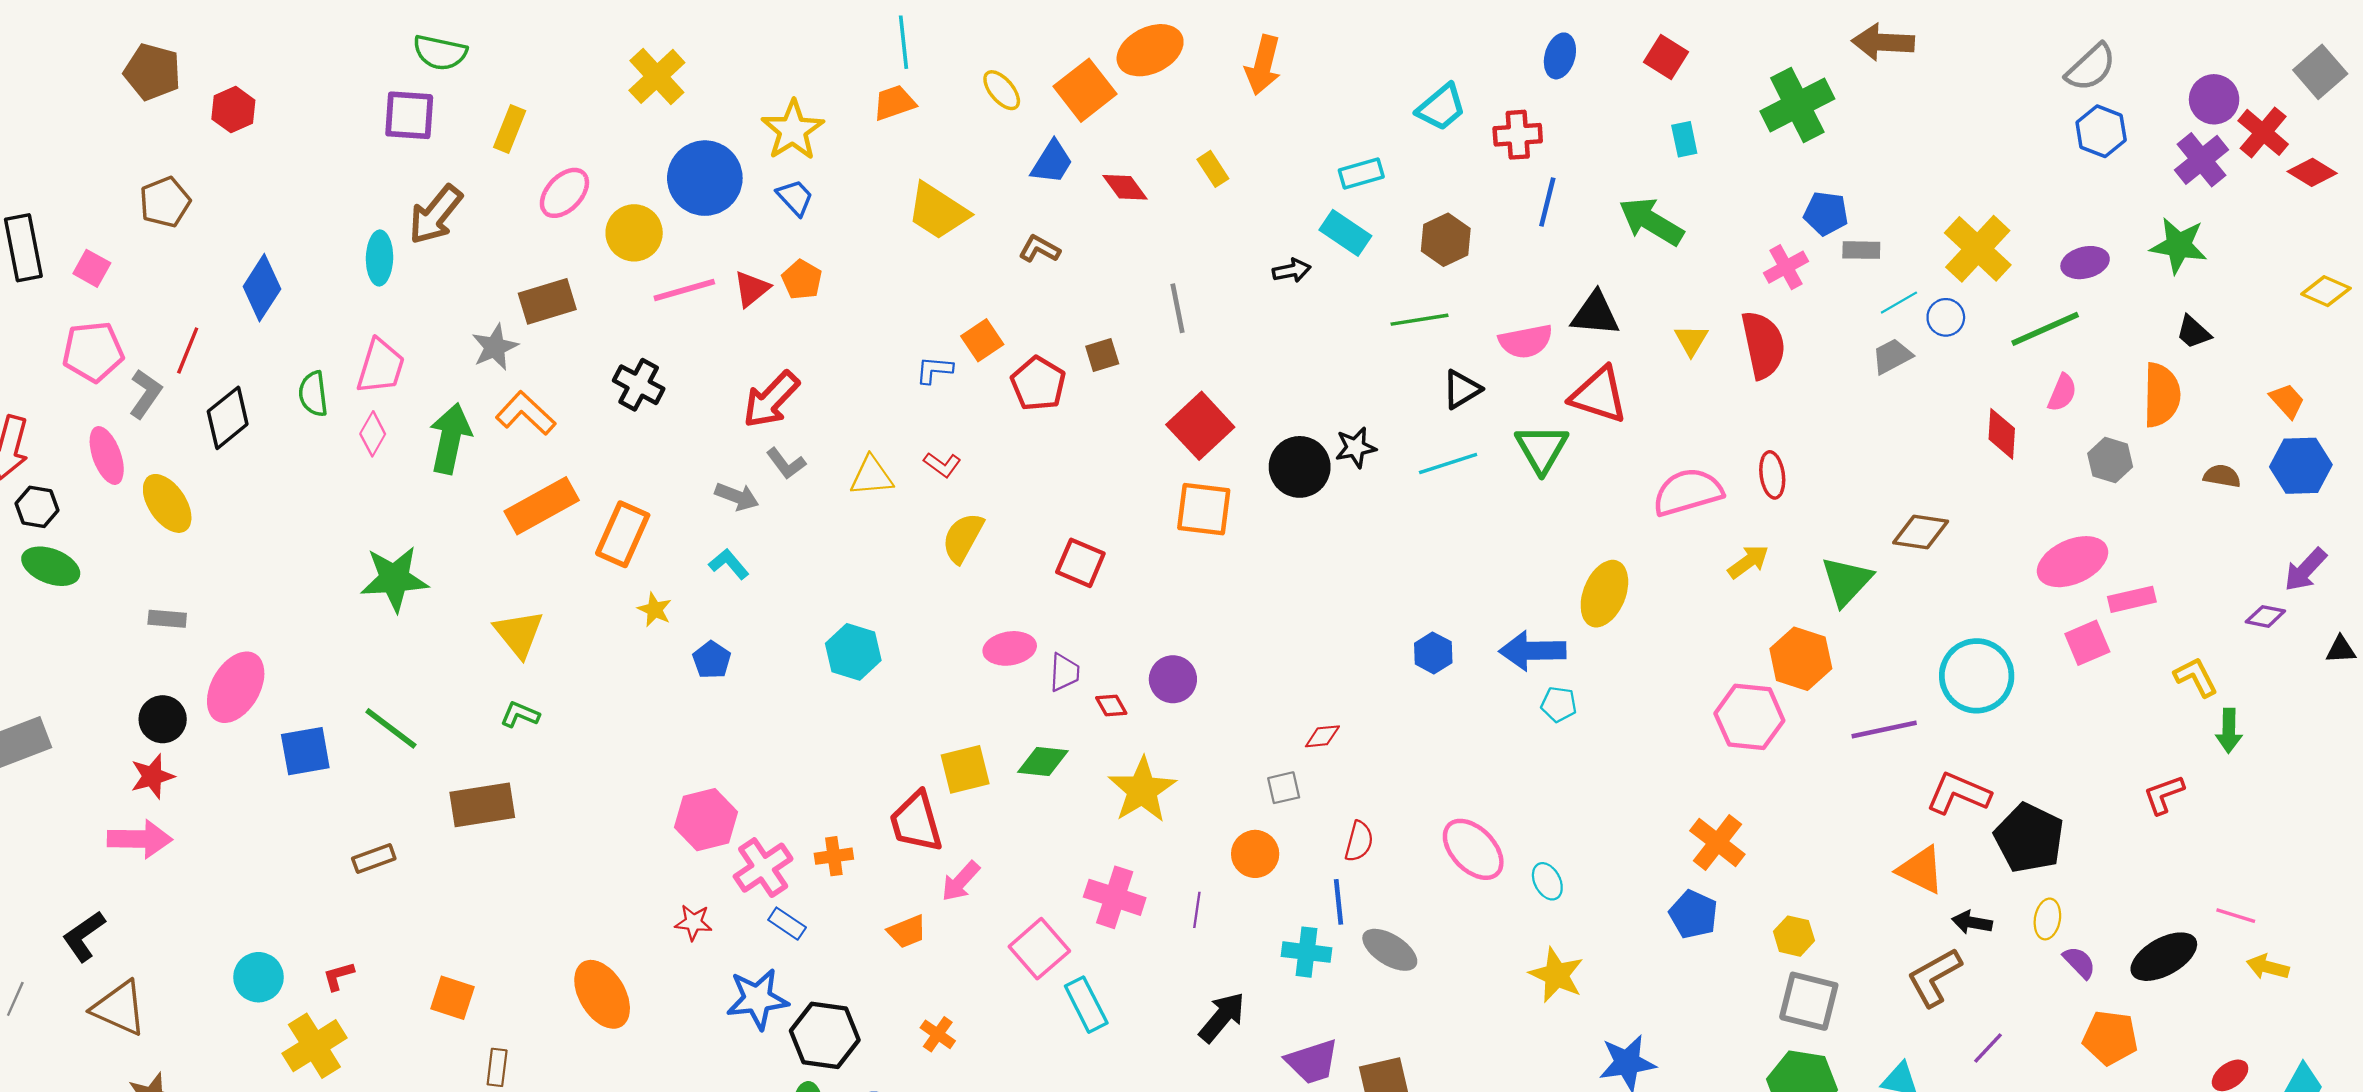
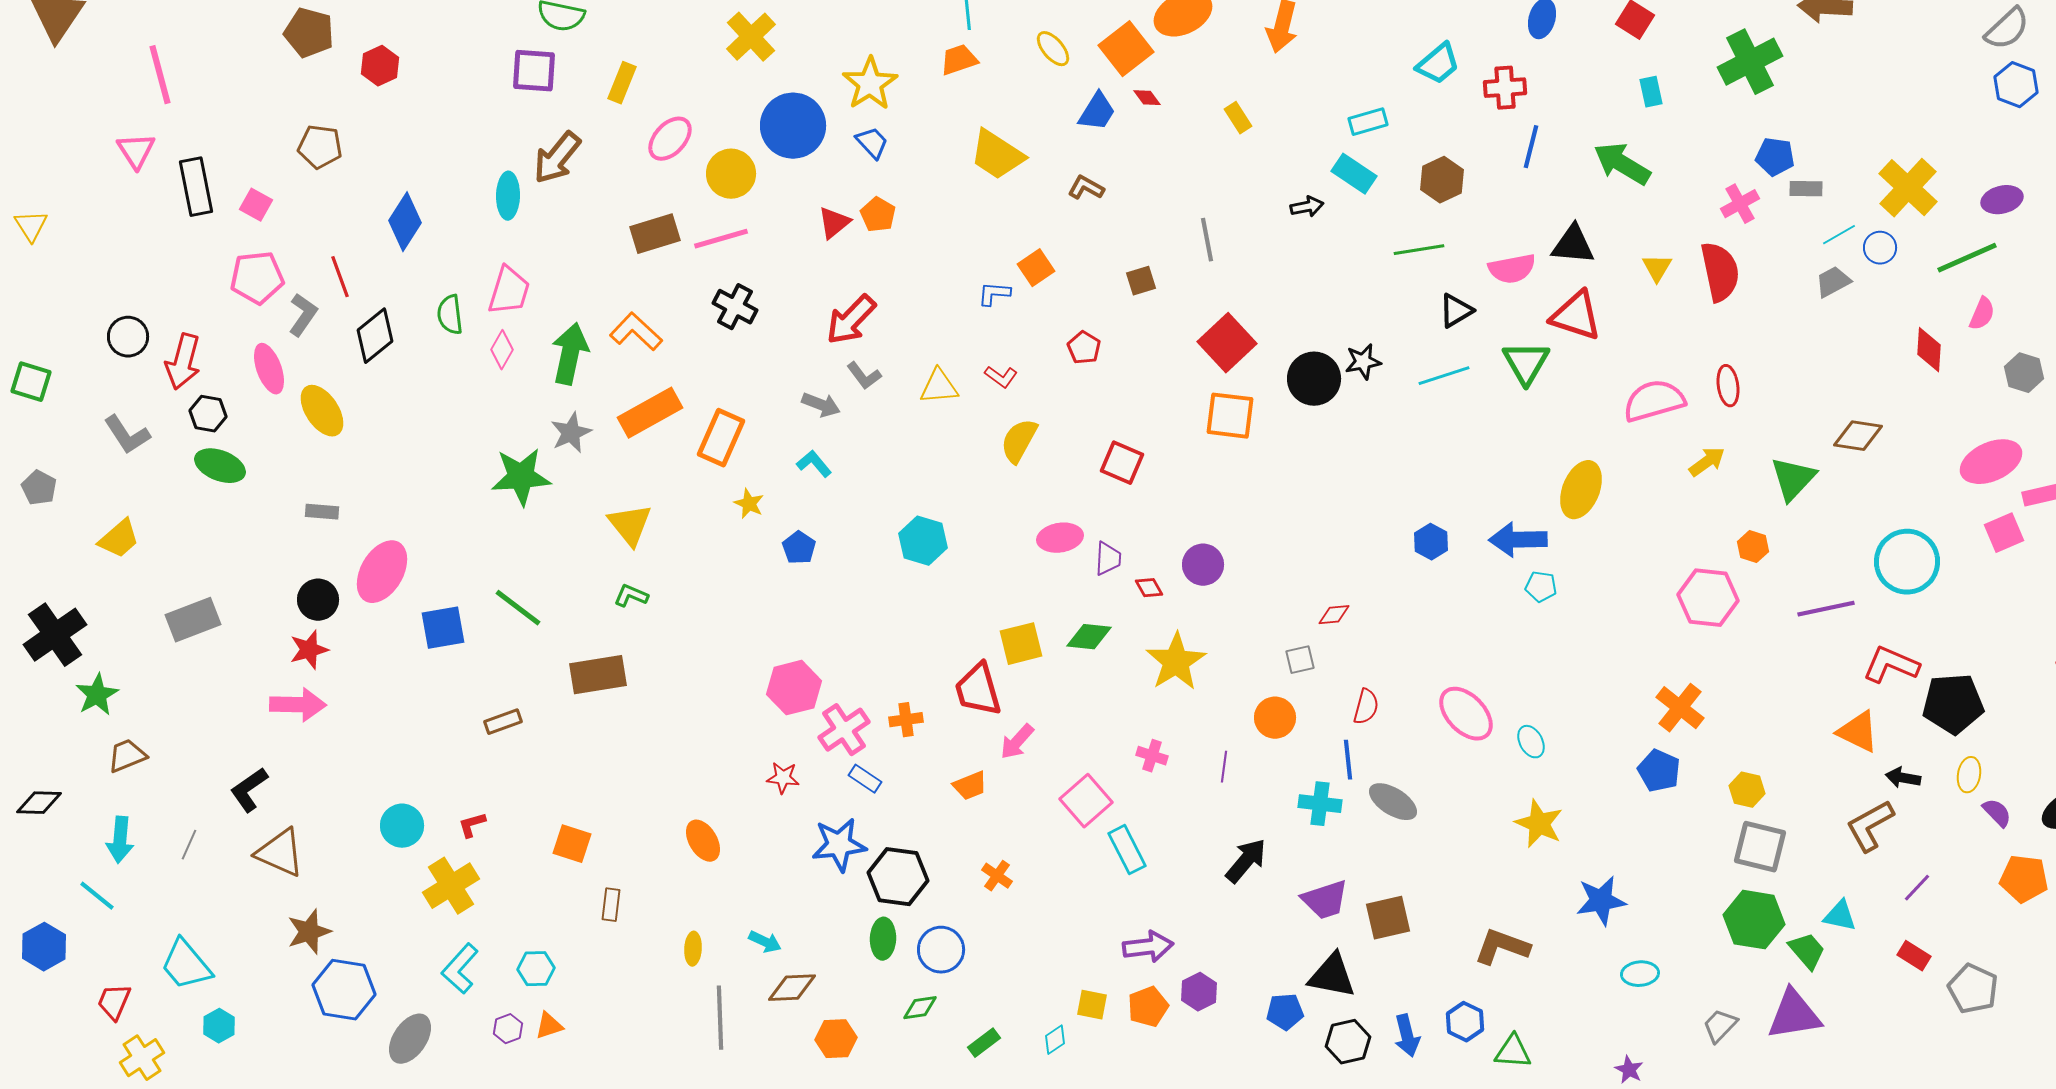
red diamond: (1125, 187) -> (1147, 98), moved, size x0.7
brown pentagon: (165, 202) -> (320, 147), turned 30
pink line: (684, 290) -> (721, 239), moved
gray star: (495, 347) -> (571, 433), moved
red line: (188, 350) -> (340, 277), turned -42
red pentagon: (1038, 384) -> (1084, 348), moved, size x0.7
orange hexagon: (1801, 659) -> (1753, 547), size x0.6
black pentagon: (2029, 838) -> (1953, 704), turned -30
pink cross: (1115, 897) -> (1152, 756), size x0.6
orange ellipse: (602, 994) -> (703, 841), size x0.7

